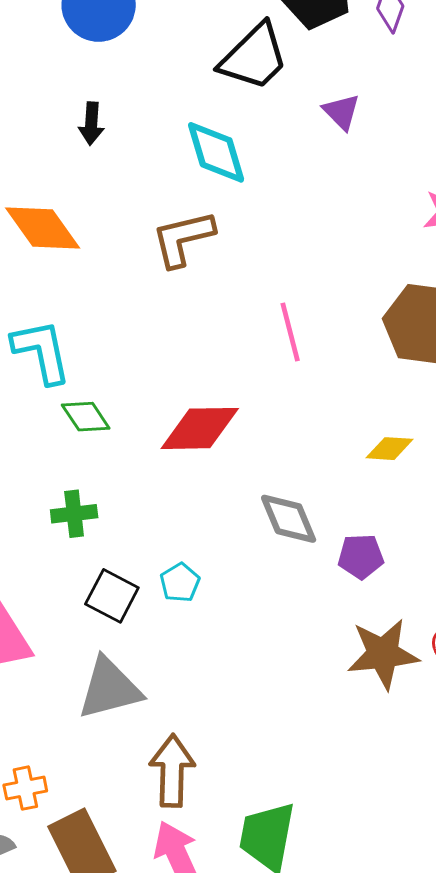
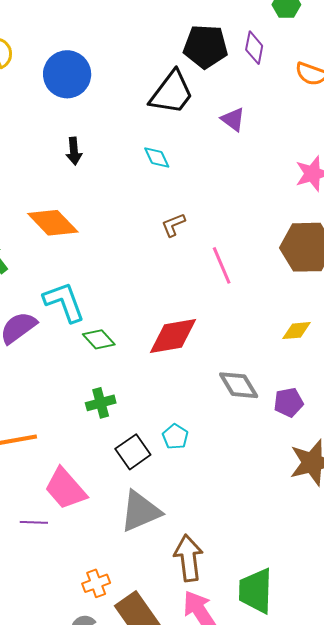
cyan diamond: (216, 152) -> (157, 157), size x0.6
brown L-shape: (183, 238) -> (173, 225), moved, size x0.6
black square: (112, 596) -> (133, 452), turned 36

